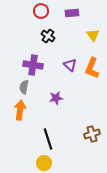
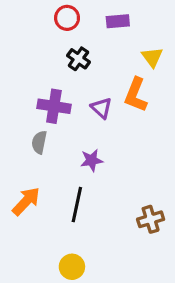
purple triangle: (70, 65) -> (101, 108), moved
orange L-shape: (92, 68) -> (136, 95), moved
orange arrow: (20, 110) -> (26, 201), moved, turned 36
black line: (48, 139) -> (77, 205), moved, turned 30

